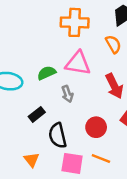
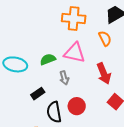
red circle: (96, 127) -> (77, 106), moved

